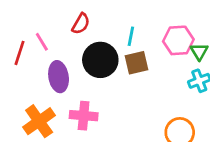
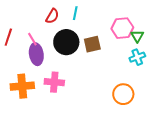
cyan line: (131, 36) -> (75, 13), moved
pink line: (42, 42) -> (32, 39), moved
orange cross: (39, 121) -> (22, 86), turned 30

